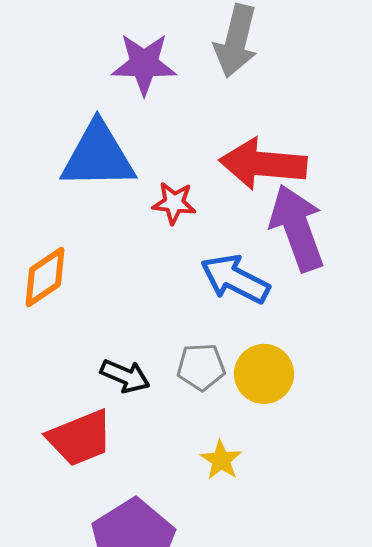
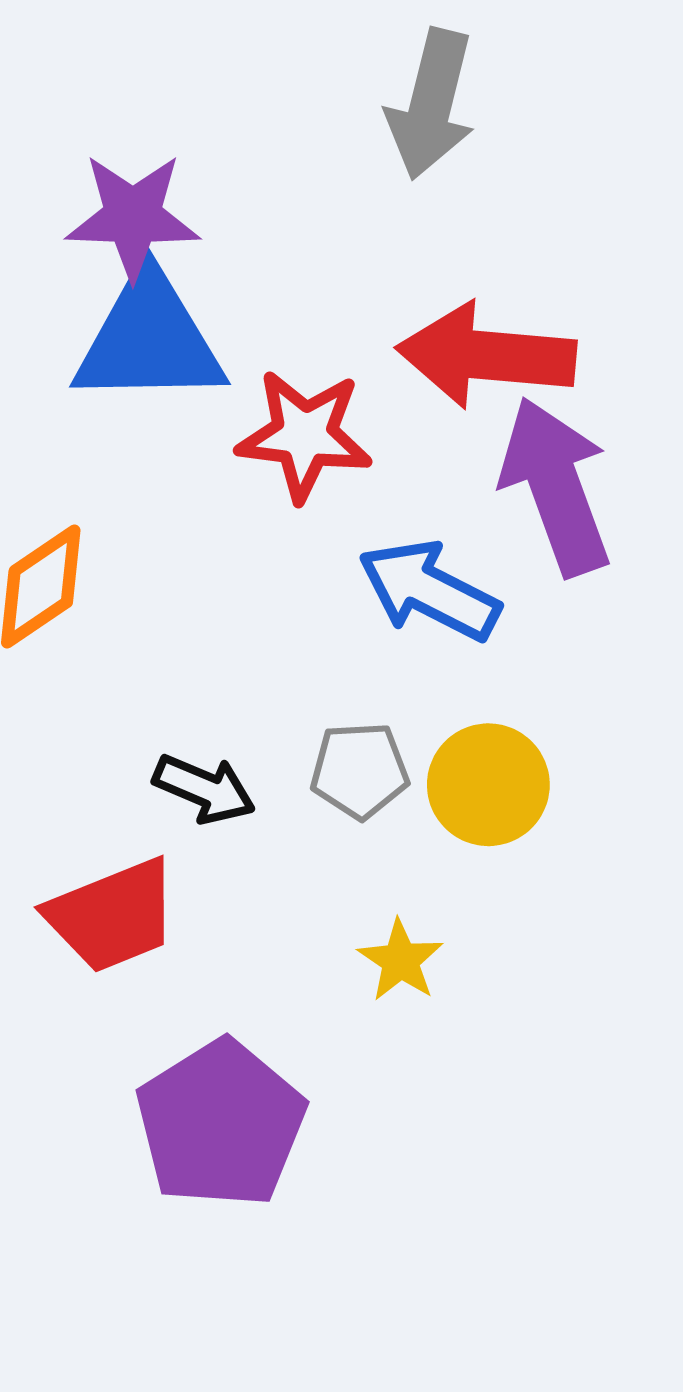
purple star: (144, 64) -> (133, 217), moved
red star: (174, 203) -> (304, 435), size x1.5

